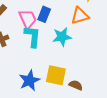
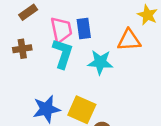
blue rectangle: (44, 14) -> (84, 28), turned -42

